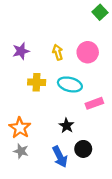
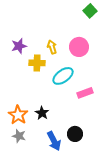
yellow cross: (37, 82) -> (37, 63), moved
cyan ellipse: (70, 84) -> (63, 76), turned -50
black star: (67, 126) -> (42, 113), moved

